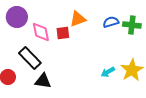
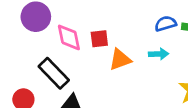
orange triangle: (78, 19) -> (120, 59), moved
cyan arrow: (108, 72) -> (159, 54), moved, turned -152

